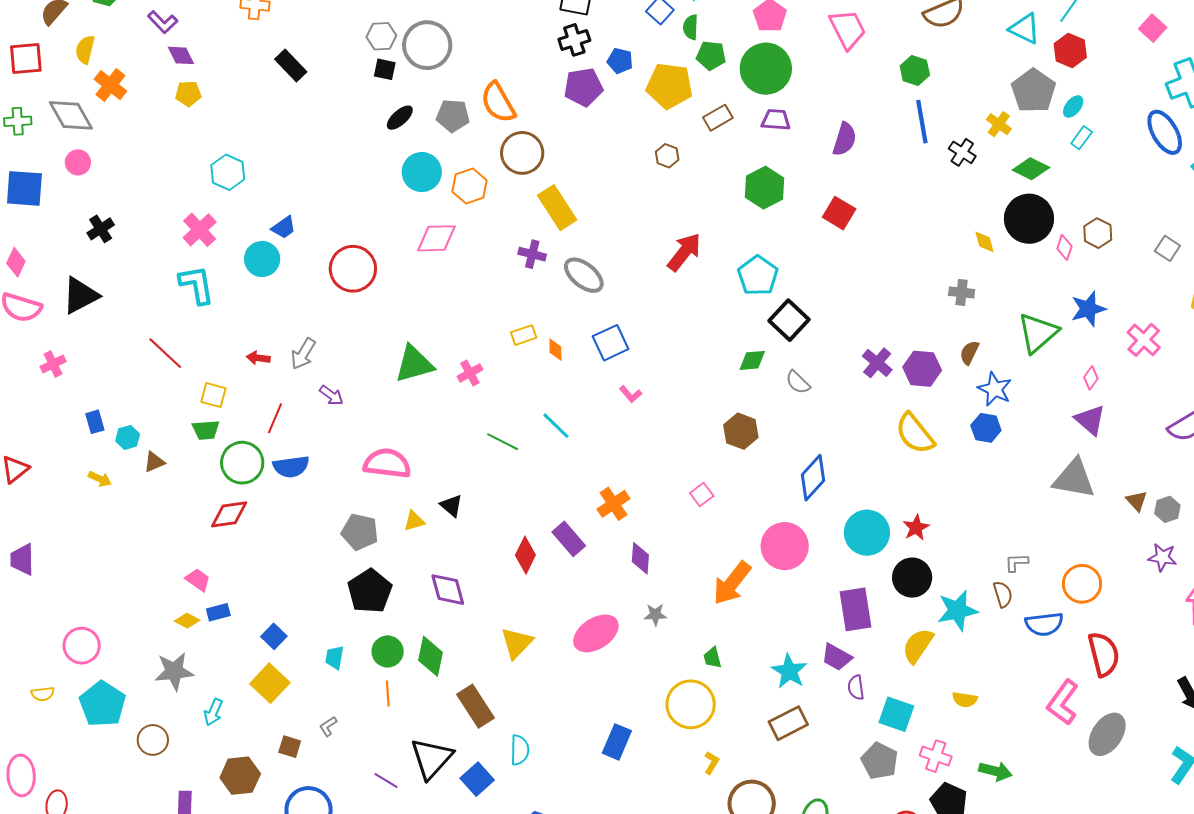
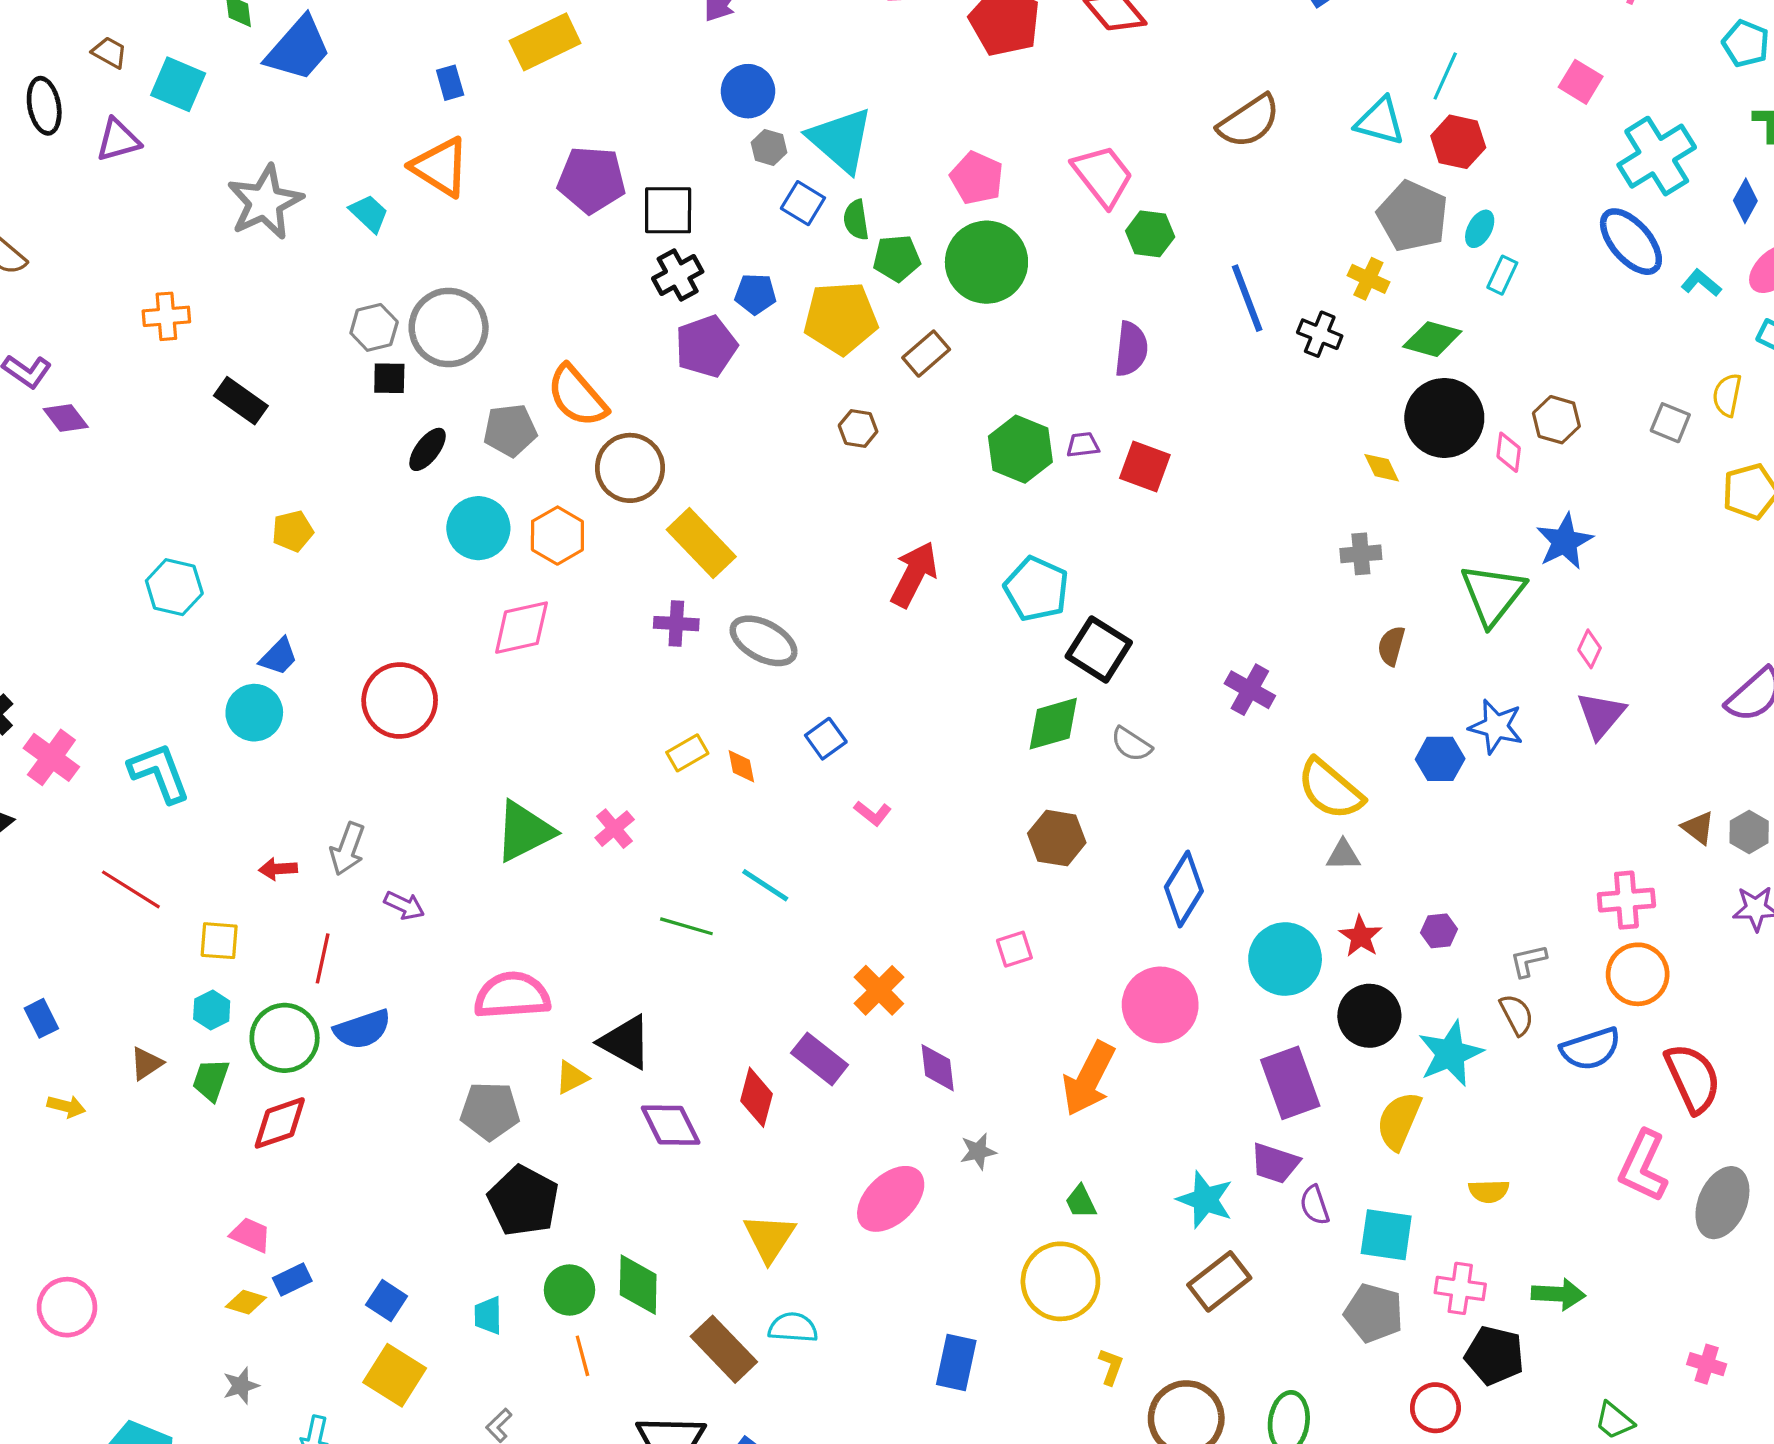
green hexagon: (915, 70) -> (1150, 234), moved
yellow pentagon: (188, 94) -> (293, 531), moved
purple trapezoid: (776, 120) -> (1083, 445), moved, size x0.7
pink cross: (200, 230) -> (51, 757), moved
pink cross: (1144, 340) -> (1626, 900), moved, turned -36
blue square: (611, 343) -> (826, 739), size x0.7
green diamond: (752, 360) -> (1053, 724), size x1.4
purple hexagon: (922, 369) -> (1439, 931), moved, size x0.6
blue star: (995, 389) -> (1496, 727), moved
purple triangle: (1090, 420) -> (1601, 715), turned 40
green trapezoid: (206, 430) -> (211, 1080), moved, turned 124
cyan hexagon: (128, 437) -> (212, 1010), moved
gray triangle: (1074, 479) -> (1343, 855), moved, size x0.5
pink square: (702, 494) -> (1014, 949), turned 30
black triangle: (451, 506) -> (625, 1042), size x1.5
purple diamond: (448, 590) -> (671, 1125), moved
pink circle: (82, 646) -> (67, 1307), moved
gray star: (174, 671) -> (241, 1386), size x0.6
cyan semicircle: (520, 750) -> (793, 1328), moved, turned -76

